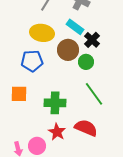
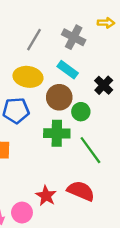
black cross: (92, 40) -> (104, 85), moved
green cross: (55, 103) -> (57, 133), moved

